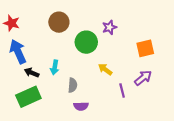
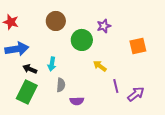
blue arrow: (18, 52) -> (17, 49), turned 105
purple arrow: (143, 78) -> (136, 94), moved
gray semicircle: (73, 85) -> (61, 85), moved
green rectangle: (28, 97) -> (27, 92), turned -40

